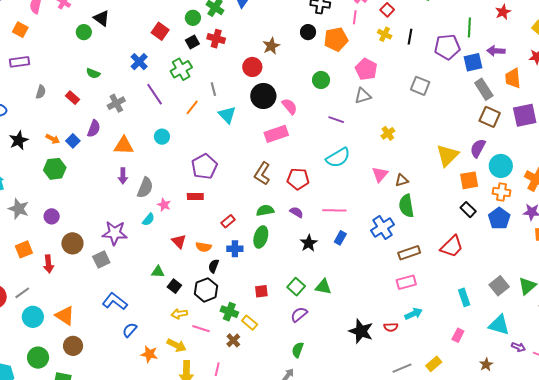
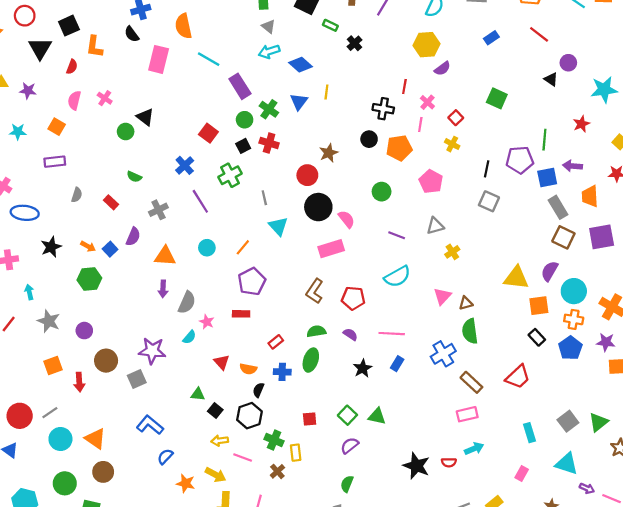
black line: (410, 37) -> (487, 169), moved
gray triangle: (363, 96) -> (435, 226), moved
orange line: (192, 107) -> (243, 247), moved
yellow triangle: (447, 155) -> (516, 278), turned 50
brown rectangle: (409, 253) -> (471, 382), turned 60
yellow rectangle: (250, 323) -> (296, 453), turned 42

